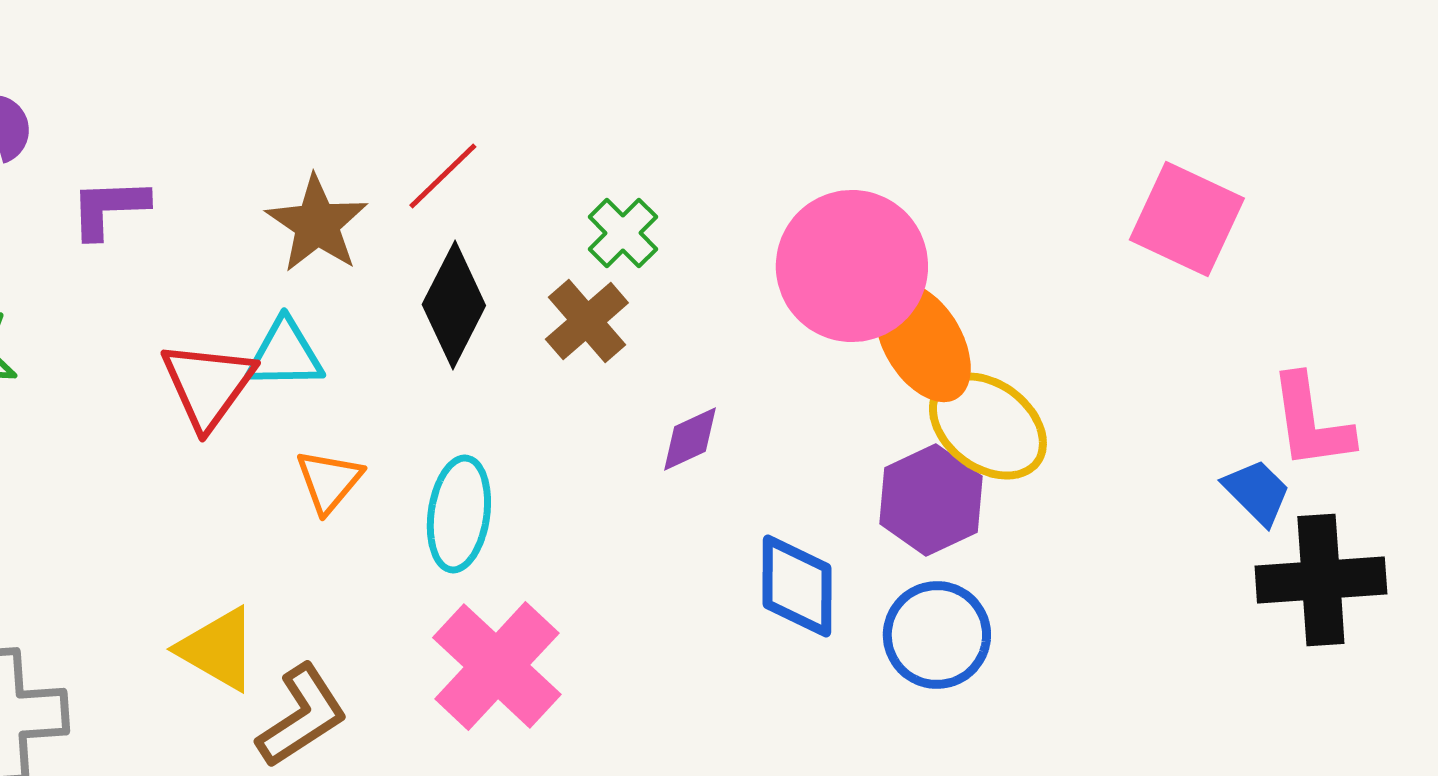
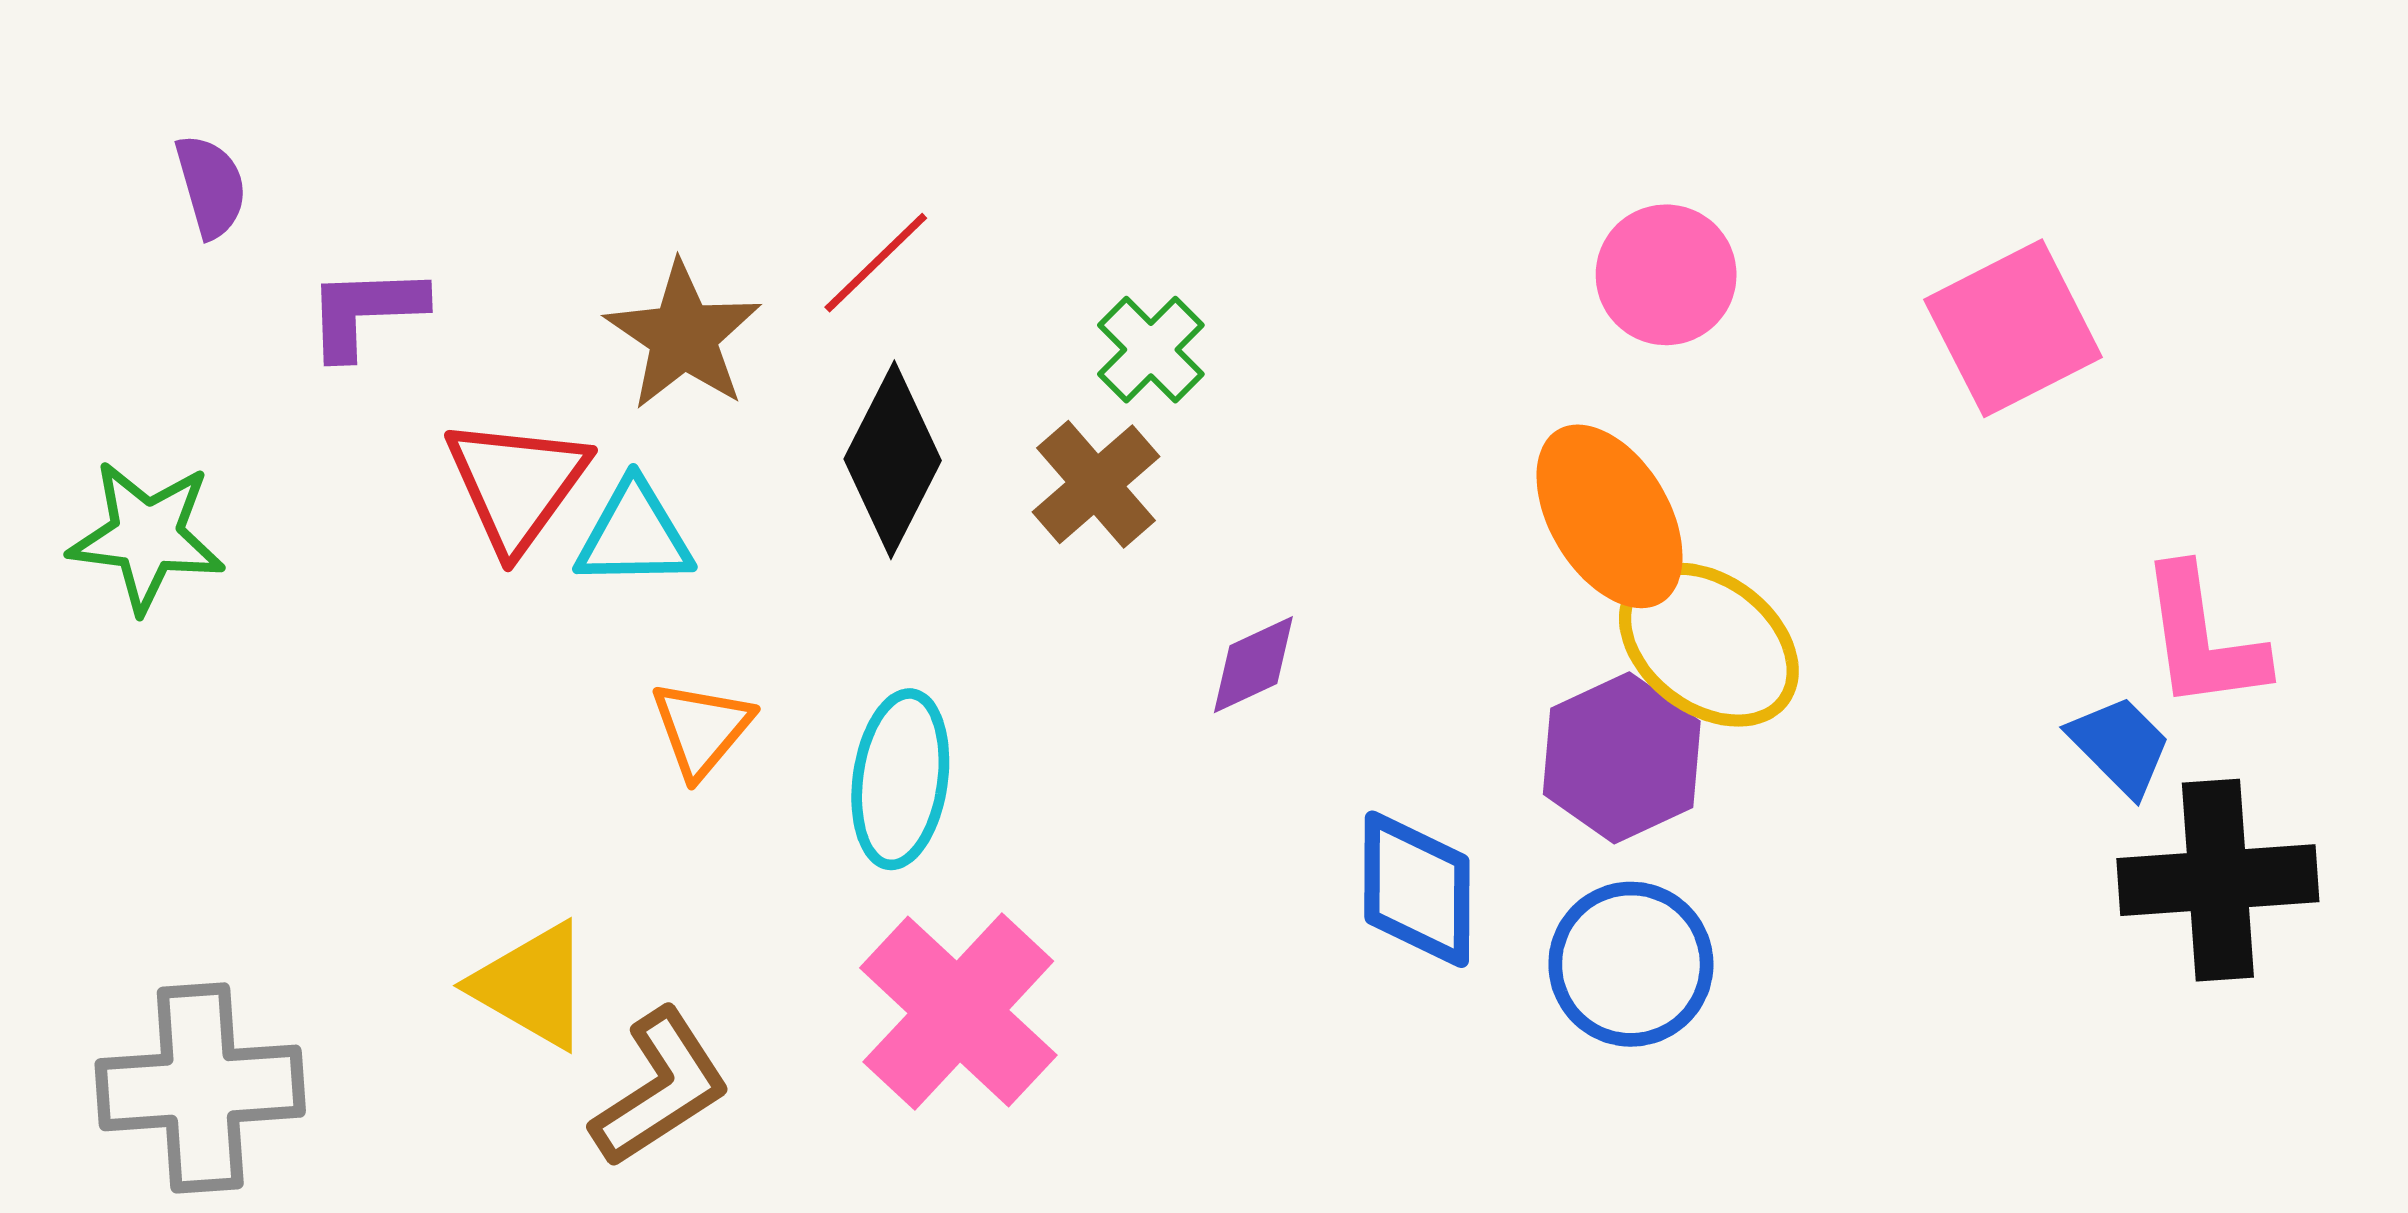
pink square: (1187, 219) -> (2013, 328), turned 38
pink circle: (852, 266) -> (1666, 275), moved, size x0.6
red triangle: (208, 385) -> (517, 484), moved

